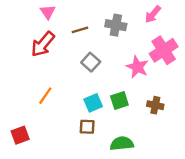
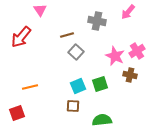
brown line: (80, 30) -> (67, 35), moved
red arrow: (43, 44) -> (21, 37), moved
pink cross: (164, 50) -> (137, 51), moved, size x0.7
orange line: (45, 96) -> (30, 87), moved, turned 42
brown cross: (155, 105) -> (130, 75), moved

